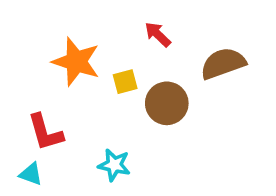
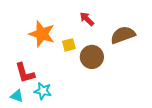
cyan star: (114, 165) -> (43, 91), moved

